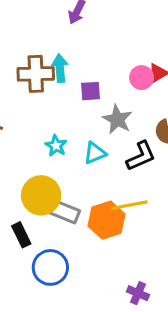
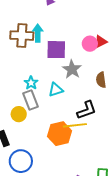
purple square: (91, 91) -> (56, 50), size x1.5
black L-shape: (141, 156) -> (87, 110), moved
yellow circle: (41, 195) -> (19, 114), size x0.6
gray rectangle: (64, 212) -> (31, 100), moved, turned 42

